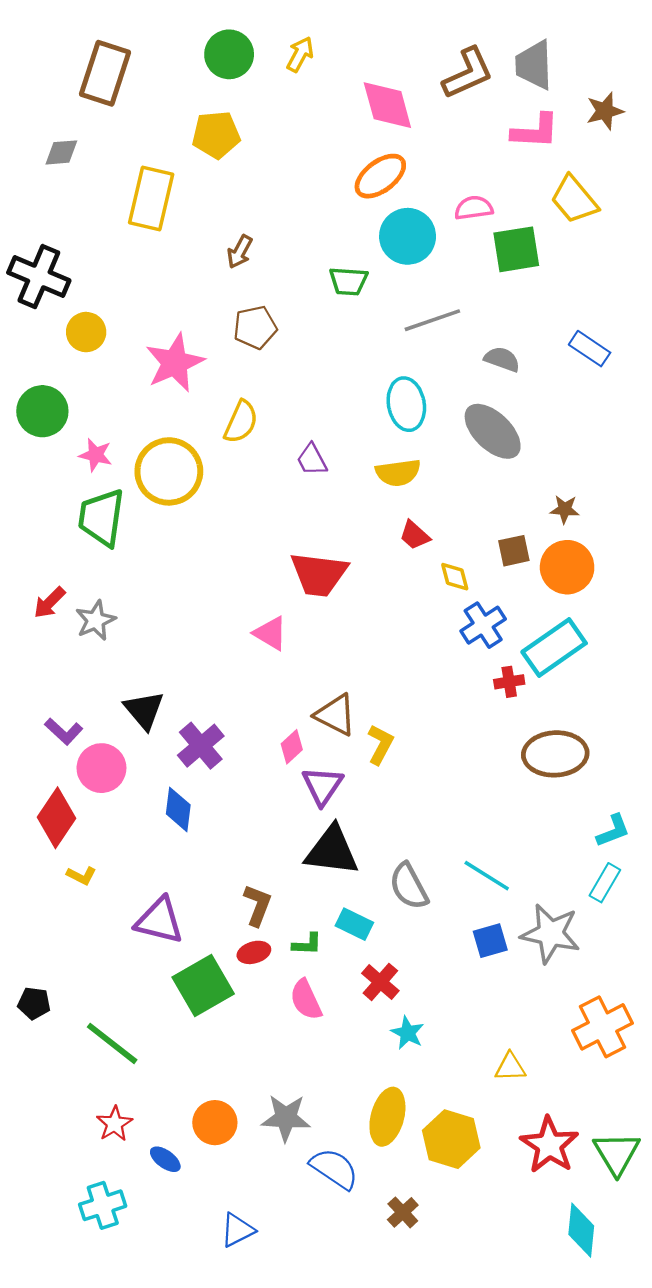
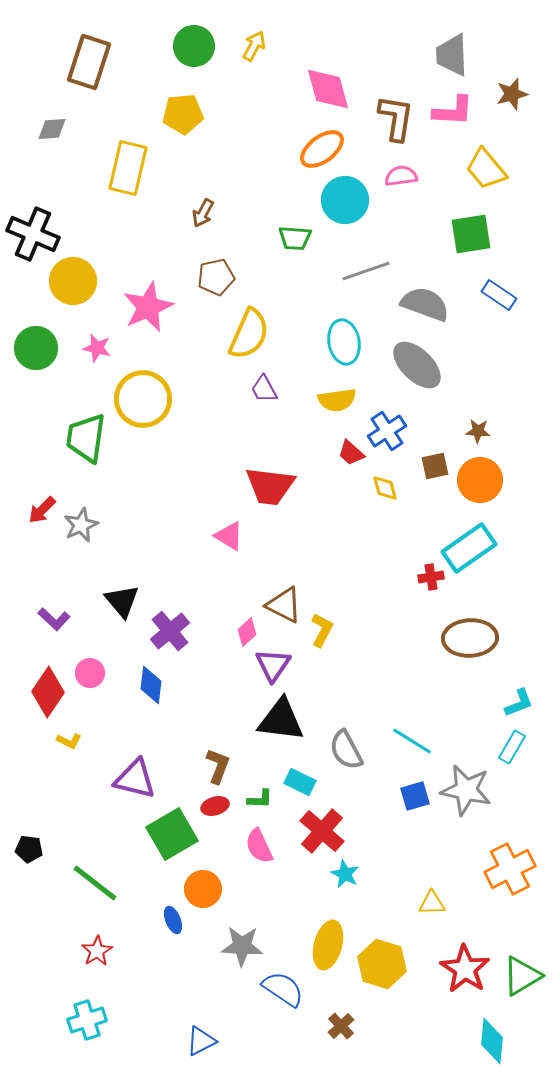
brown L-shape: (468, 73) -> (396, 118), moved, turned -57
green square: (516, 249) -> (471, 234), moved
yellow circle: (86, 332) -> (73, 281), size x1.4
gray semicircle: (502, 359) -> (425, 304), size x1.6
yellow semicircle: (241, 422) -> (249, 334), moved, size x1.4
pink star: (96, 455) -> (97, 348), moved
blue cross: (483, 625) -> (387, 431), moved
pink circle: (101, 768) -> (90, 673), moved, size x0.7
red cross: (380, 982) -> (322, 831), size x1.4
orange circle: (215, 1123) -> (203, 889), moved
green triangle: (617, 1153) -> (522, 976), turned 30
blue ellipse: (165, 1159) -> (173, 920), moved, turned 32

